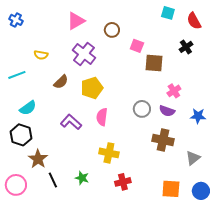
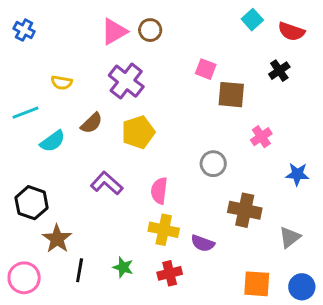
cyan square: (168, 13) -> (252, 20), turned 32
red semicircle: (194, 21) -> (291, 32), turned -42
brown circle: (112, 30) -> (150, 30), moved
cyan semicircle: (28, 108) -> (53, 141), moved
purple semicircle: (167, 111) -> (203, 243), moved
pink semicircle: (102, 117) -> (159, 191), moved
black line: (53, 180) -> (80, 270), turned 35
red cross: (123, 182) -> (170, 273), moved

